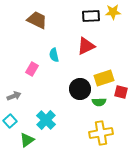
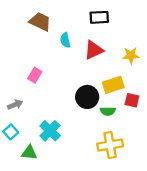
yellow star: (113, 12) -> (131, 55), moved
cyan semicircle: (54, 55) -> (65, 40), moved
green triangle: (27, 140) -> (29, 153), turned 42

